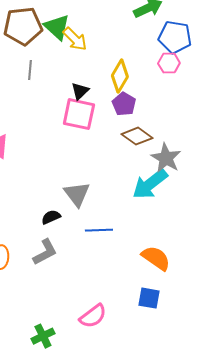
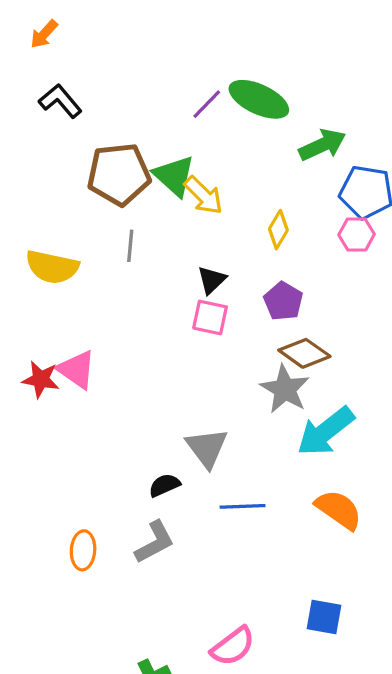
yellow diamond: (120, 76) -> (278, 230), moved, size x0.7
pink square: (79, 114) -> (210, 317), size x0.7
gray star: (166, 158) -> (285, 389), moved
orange semicircle: (156, 258) -> (339, 510), moved

